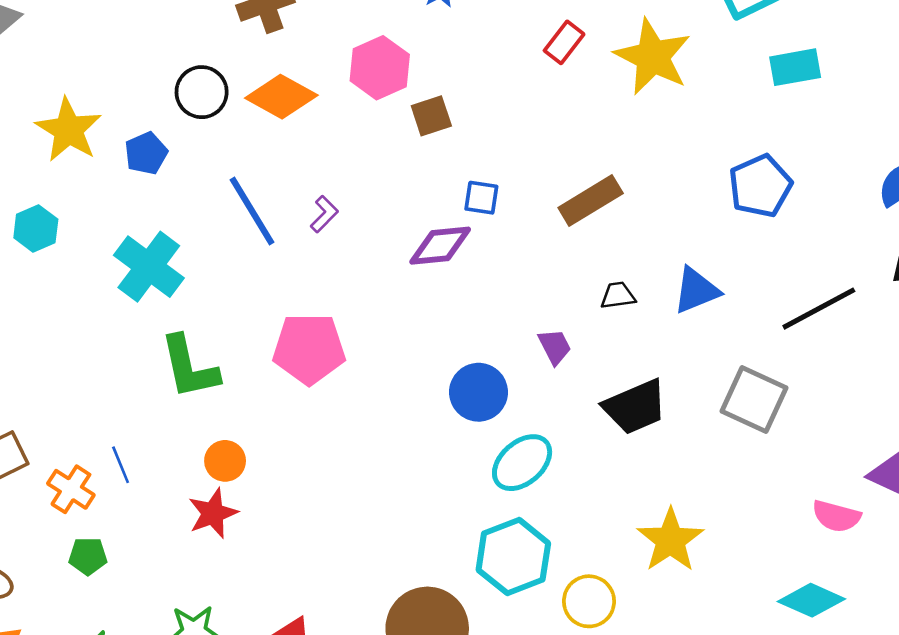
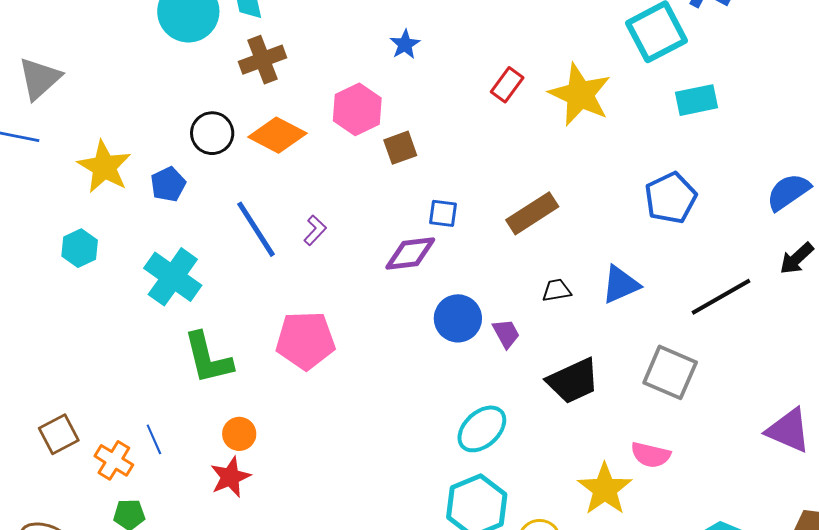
blue circle: (478, 392) -> (458, 318), moved
pink semicircle: (836, 516) -> (651, 455), moved

